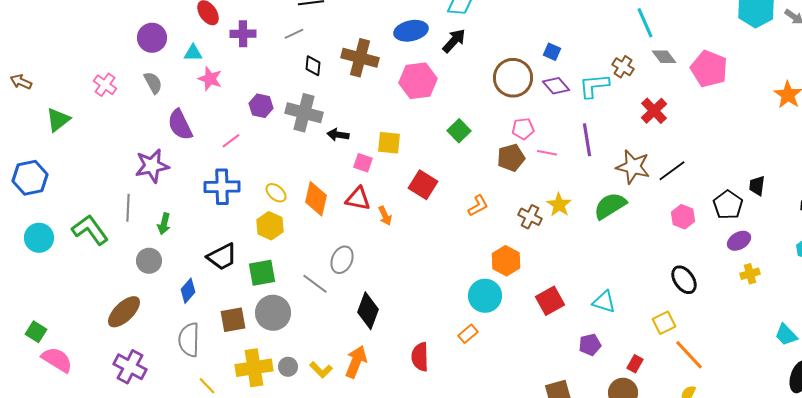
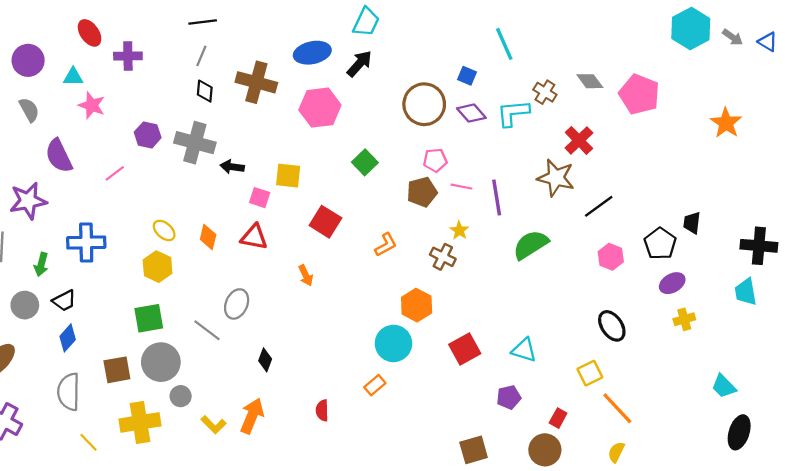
cyan line: (645, 23) -> (504, 44), moved
gray line: (294, 34) -> (201, 56), moved, turned -42
purple line: (587, 140) -> (497, 198), moved
brown star: (633, 167) -> (556, 178), moved
blue cross: (222, 187) -> (86, 243), moved
orange diamond: (316, 199) -> (208, 237), size x0.7
yellow star: (559, 205) -> (459, 230), moved, size x0.7
orange arrow: (385, 216) -> (306, 275), moved
black trapezoid: (222, 257) -> (64, 301), moved, size x0.7
black diamond: (368, 311) -> (265, 360), size x0.6
red semicircle: (420, 357) -> (322, 410), size x0.7
gray circle: (288, 367) -> (181, 396), moved

